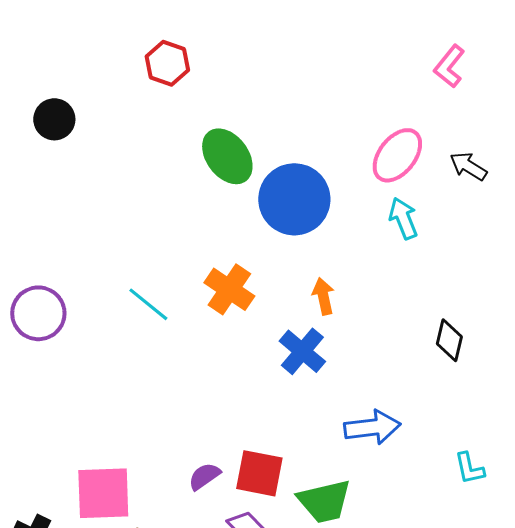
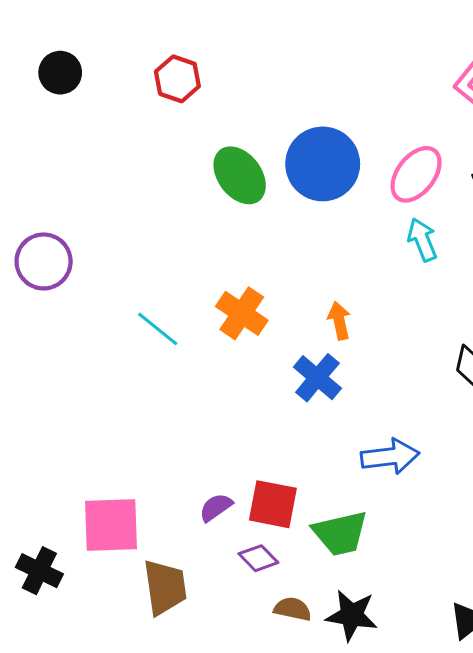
black circle: (54, 119) -> (60, 73), moved
blue circle: (294, 199) -> (323, 164), moved
purple circle: (38, 313) -> (44, 261), moved

